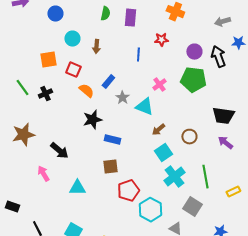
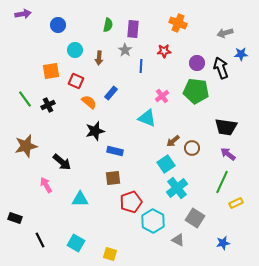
gray star: (122, 98) -> (125, 50), moved
brown arrow: (158, 130) -> (173, 141), moved
green line: (205, 177) -> (222, 182), moved, turned 35

